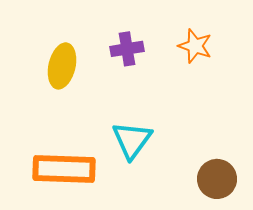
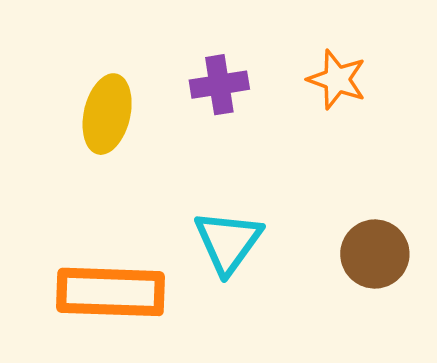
brown circle: (217, 179) -> (375, 254), moved

